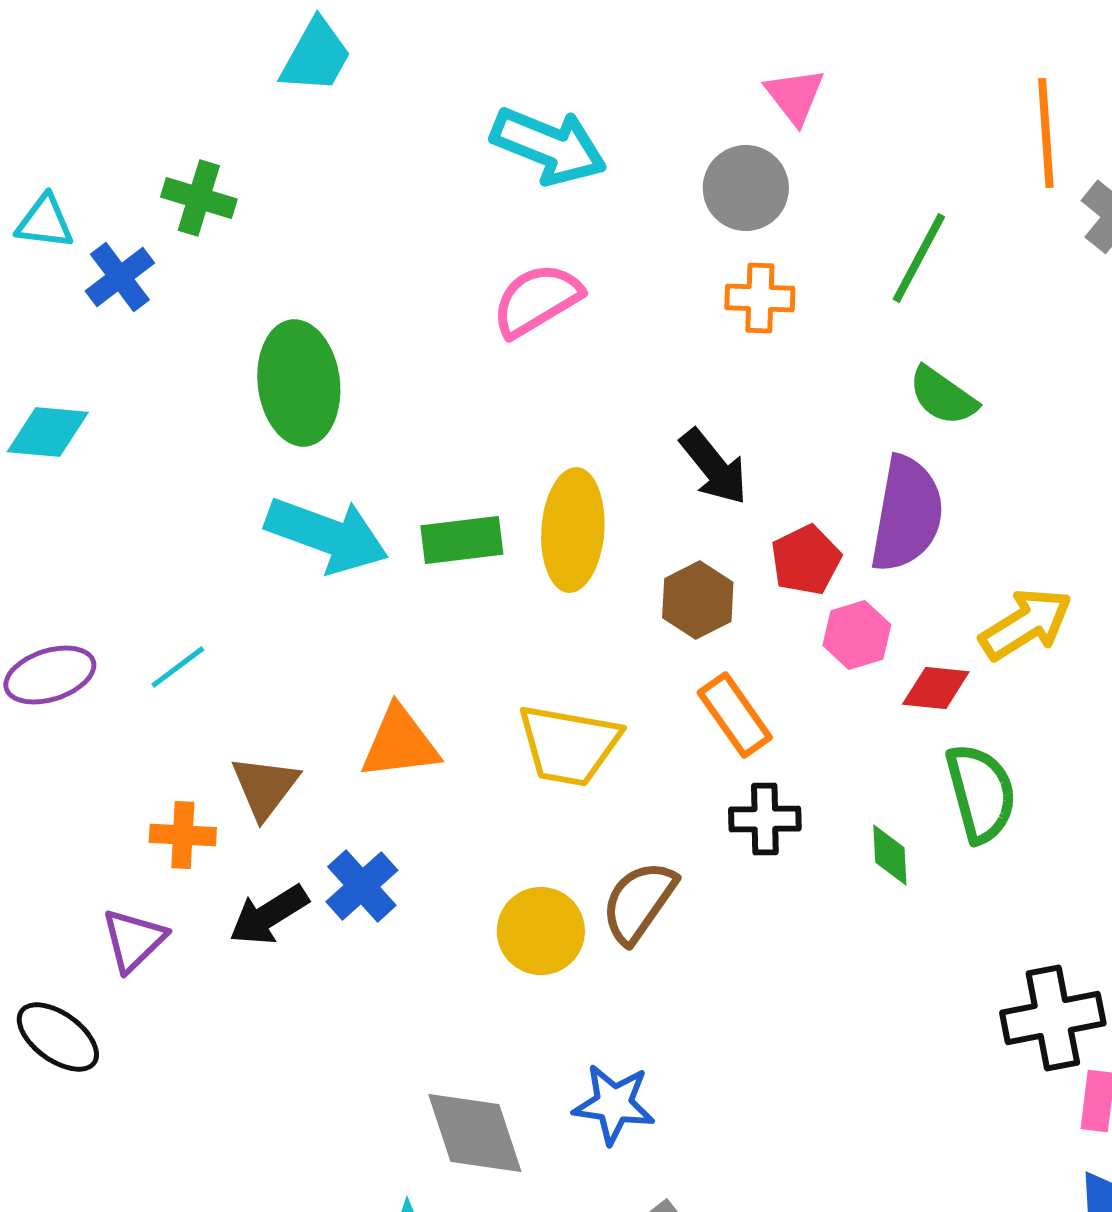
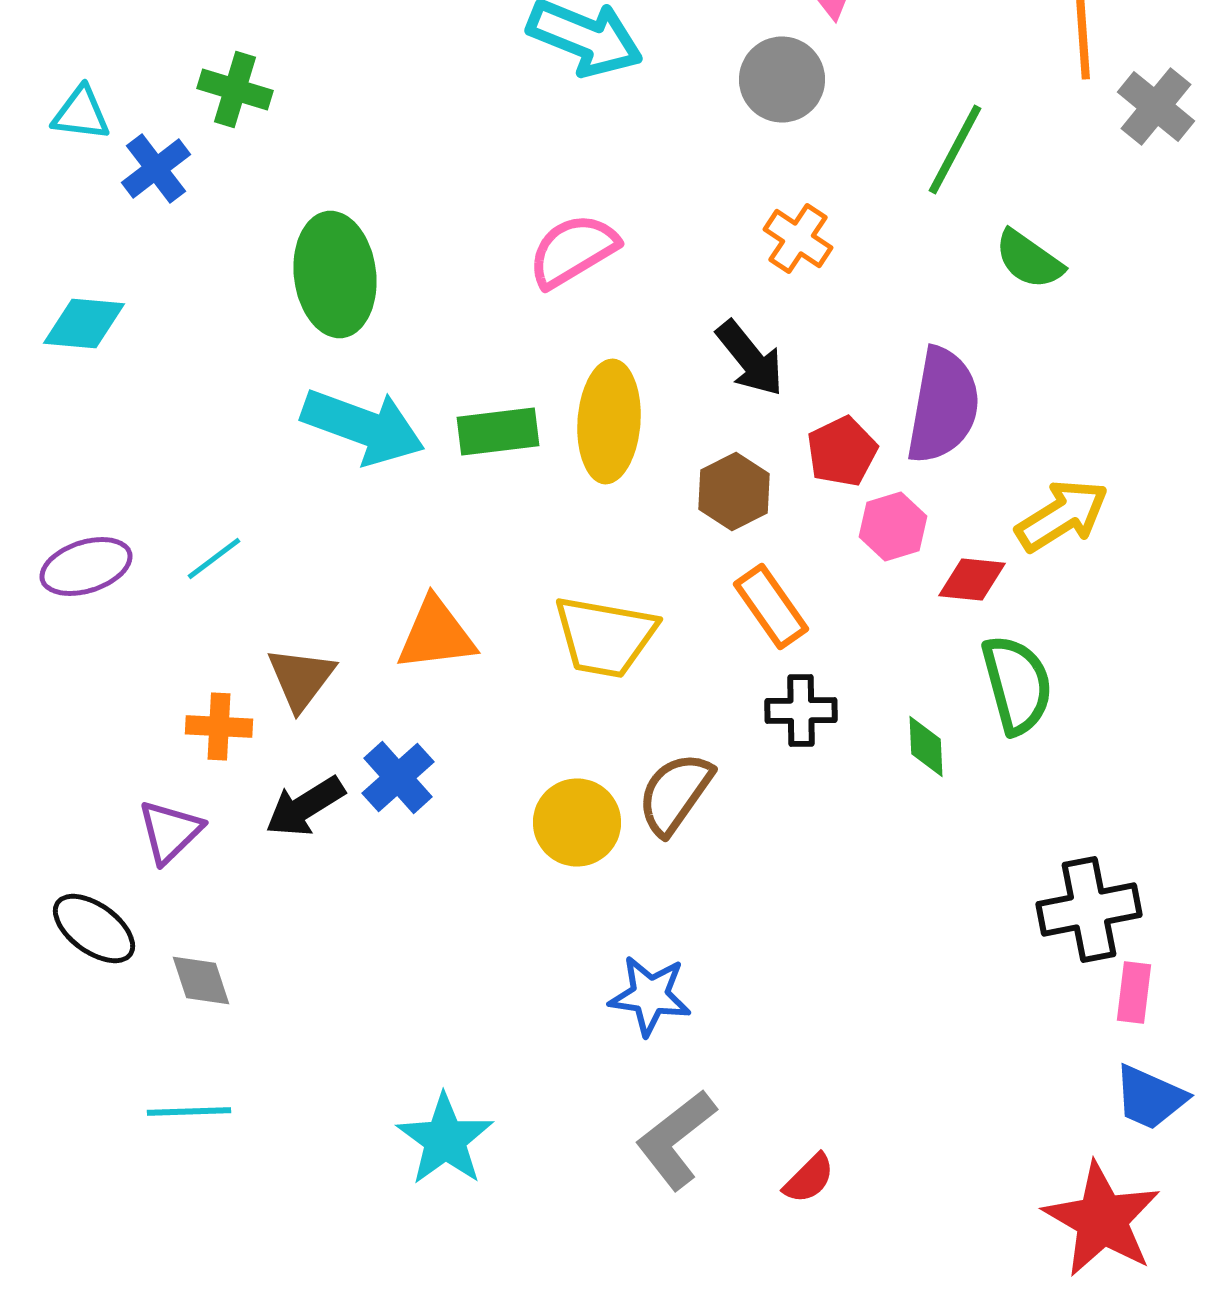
orange cross: (760, 298) -> (798, 238), moved, turned 32
pink semicircle: (537, 300) -> (573, 250), moved
green semicircle: (943, 396) -> (1029, 260), moved
gray diamond: (475, 1133) -> (201, 980), moved, size x0.6

